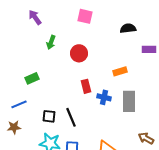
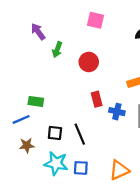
purple arrow: (35, 17) -> (38, 32), moved
green rectangle: (32, 78) -> (36, 101), moved, turned 32
brown star: (14, 127) -> (27, 145), moved

